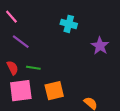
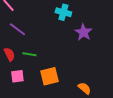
purple star: (100, 46) -> (83, 32), moved
pink square: (21, 91) -> (17, 76), size x0.6

